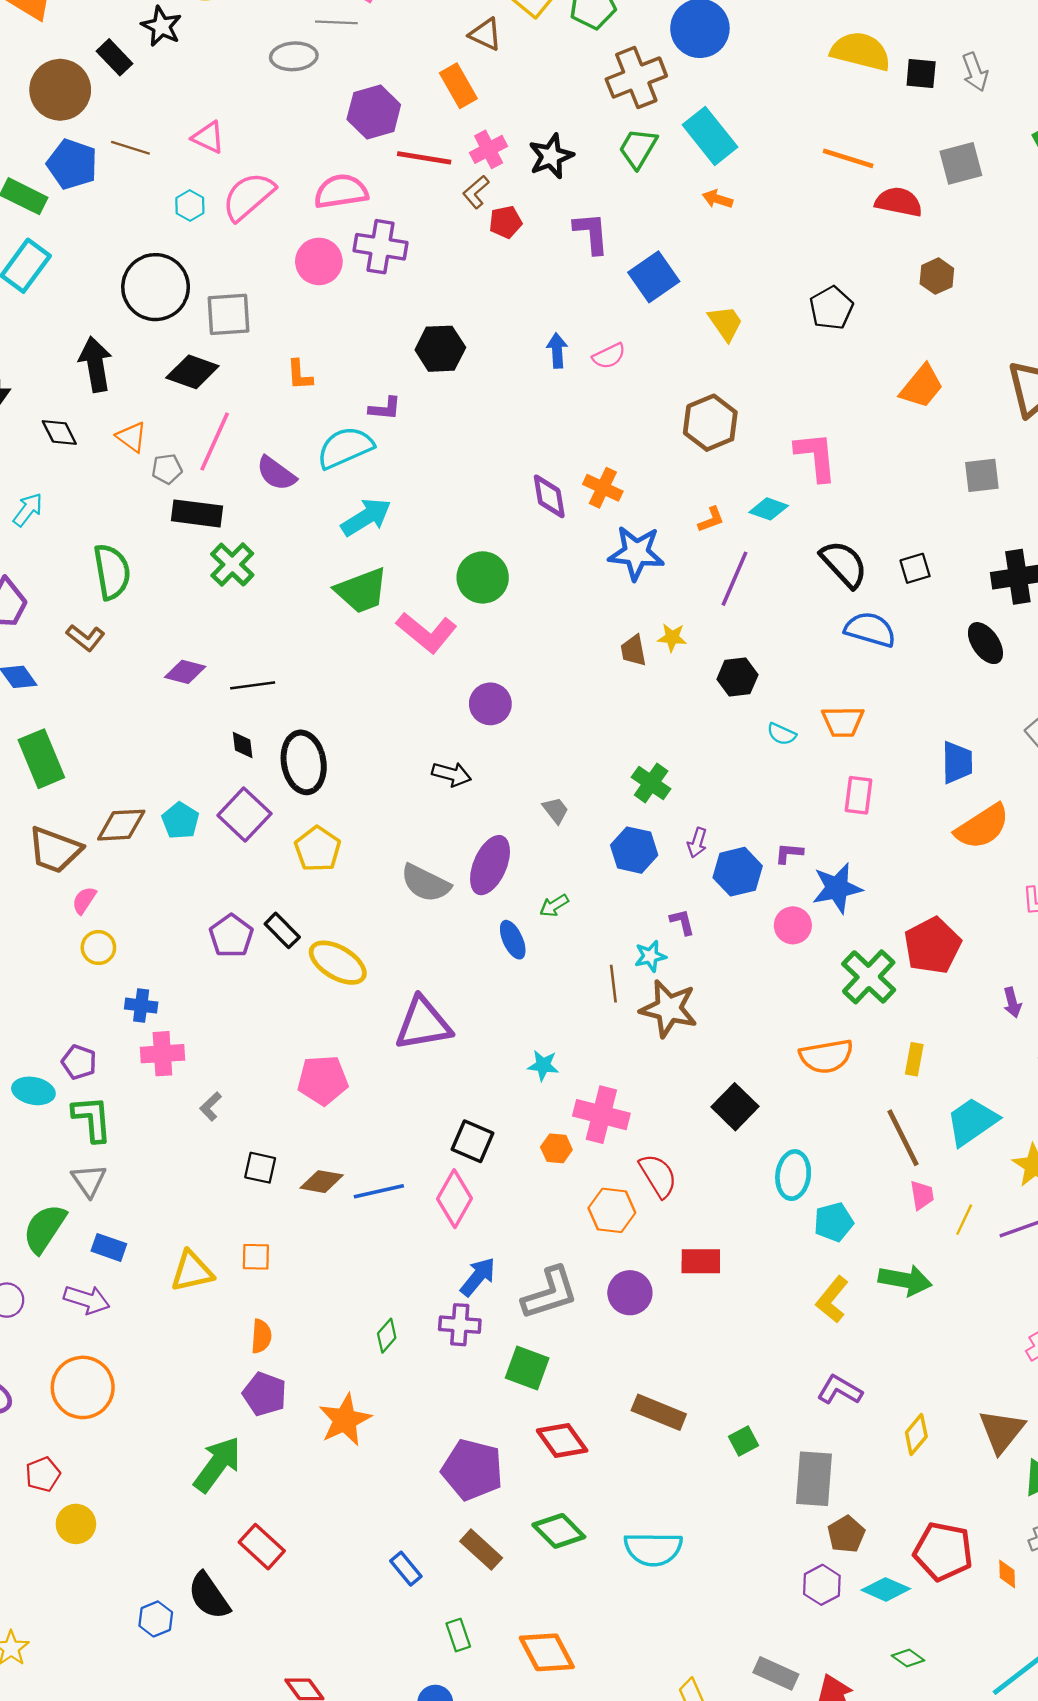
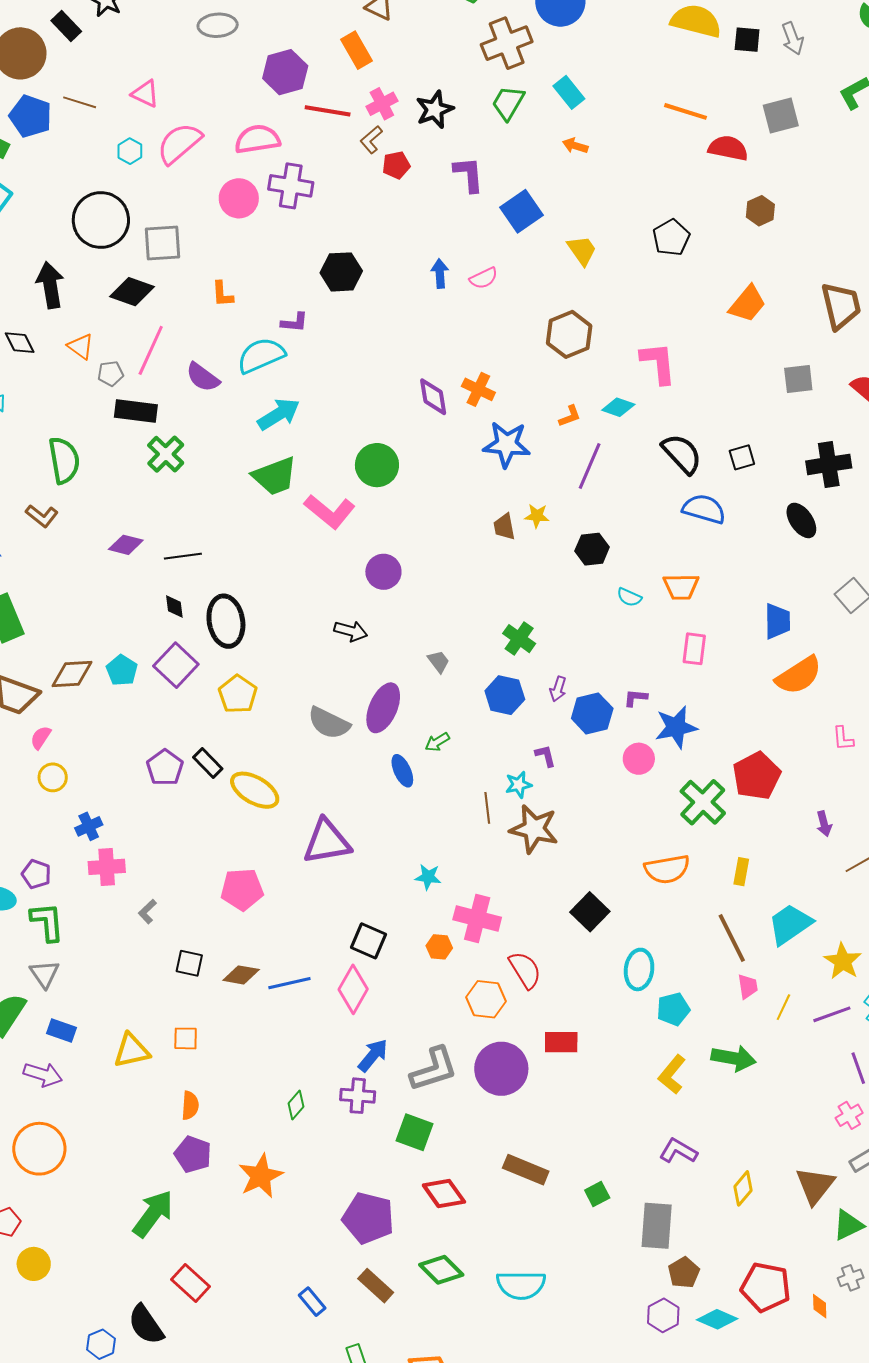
cyan rectangle: (710, 136) -> (569, 92), size x0.7
blue cross: (141, 1006) -> (89, 826), turned -32
purple circle: (630, 1293) -> (501, 1069), size x1.4

